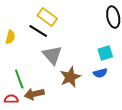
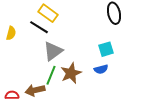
gray triangle: (52, 55) -> (53, 51), turned 35
green line: (19, 79) -> (51, 75), moved, turned 42

